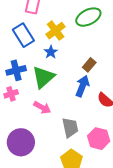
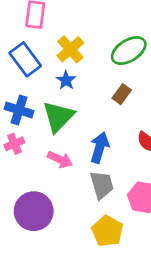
green ellipse: (88, 17) -> (129, 51), moved
blue cross: (16, 70) -> (19, 110), turned 36
blue arrow: (82, 86) -> (100, 148), moved

